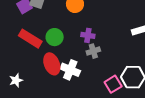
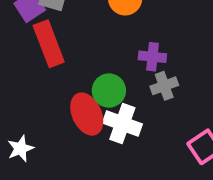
green circle: (55, 37) -> (109, 91), moved
red rectangle: (30, 39) -> (49, 44), moved, turned 40

